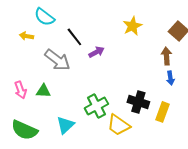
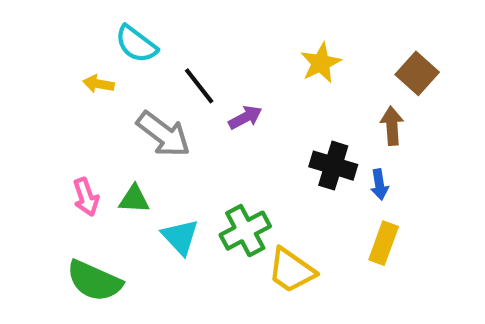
blue arrow: (170, 78) -> (379, 184), moved
black cross: (138, 102) -> (333, 166), moved
cyan triangle: (65, 125) -> (180, 237), moved, turned -30

